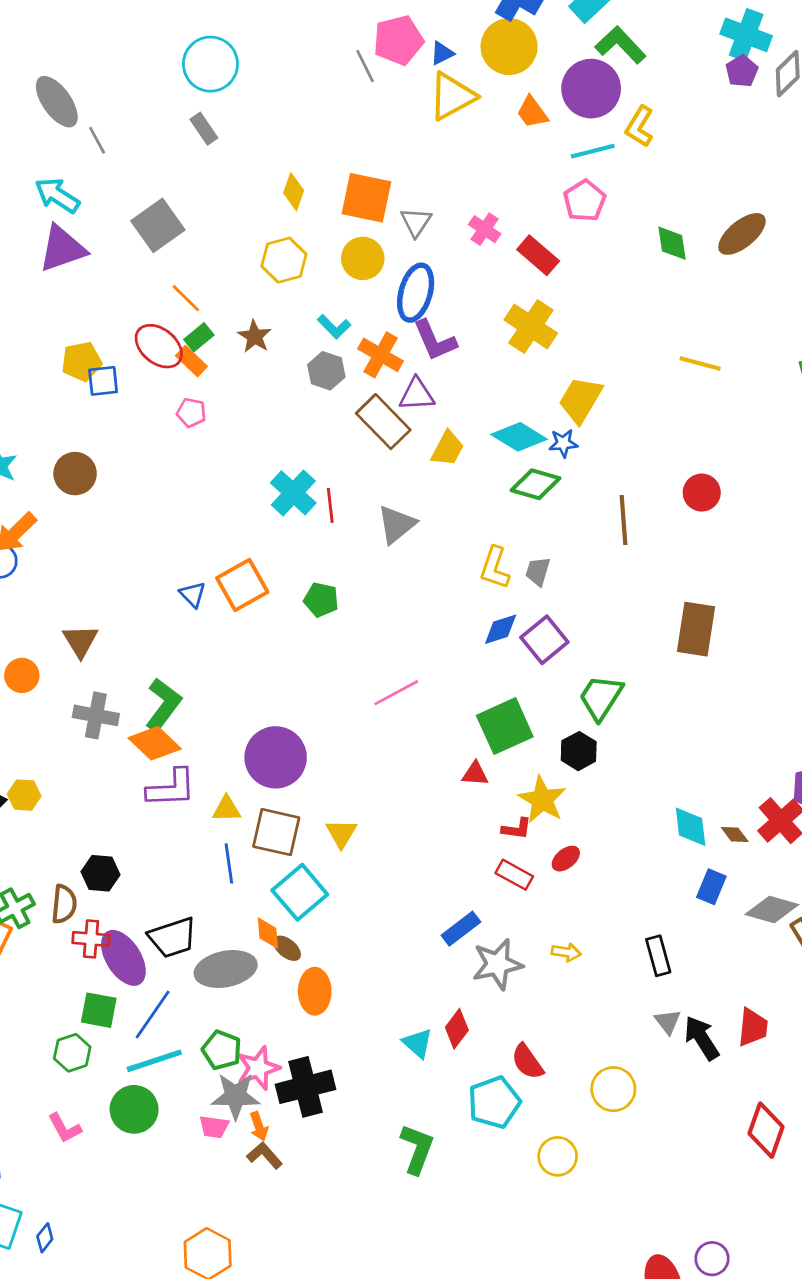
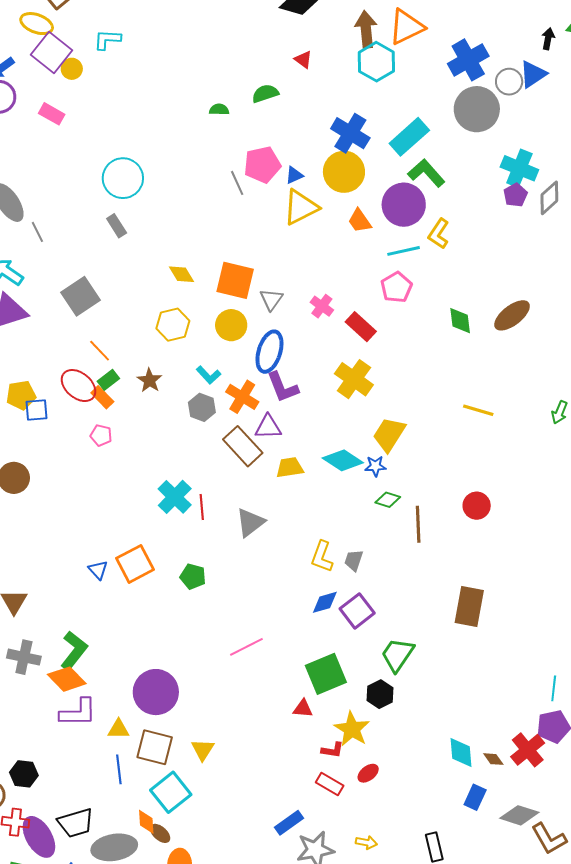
yellow diamond: (294, 192) -> (182, 274), turned -52
yellow trapezoid: (448, 449) -> (290, 468), turned -128
green diamond: (535, 484) -> (388, 500), moved, size x0.7

